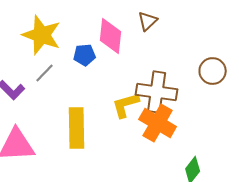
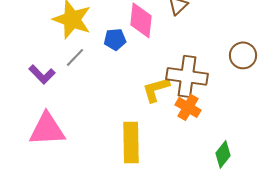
orange cross: (158, 123) -> (188, 107), size x0.7
yellow rectangle: (77, 128) -> (131, 142), moved

